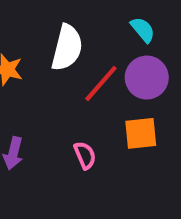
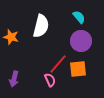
red line: (101, 84) -> (58, 64), moved

